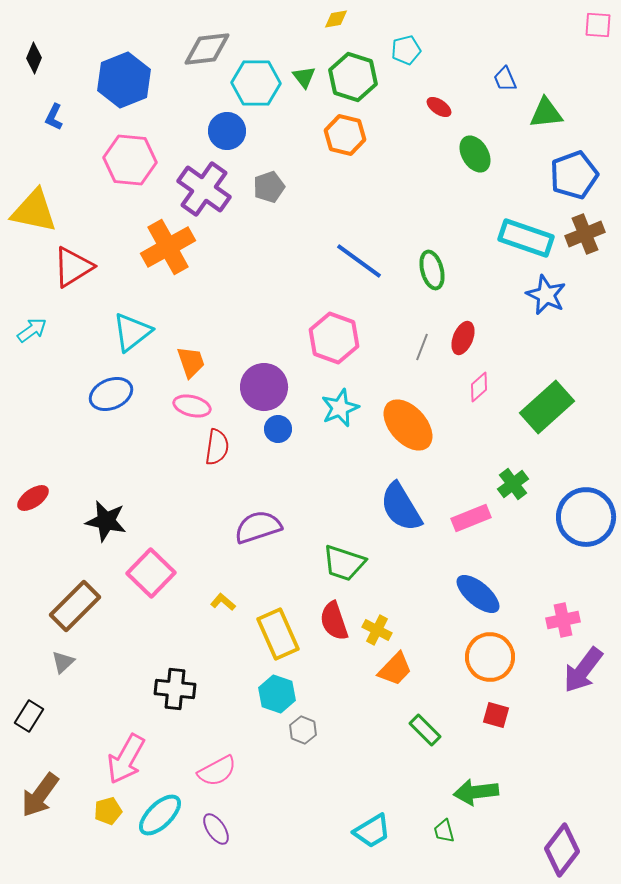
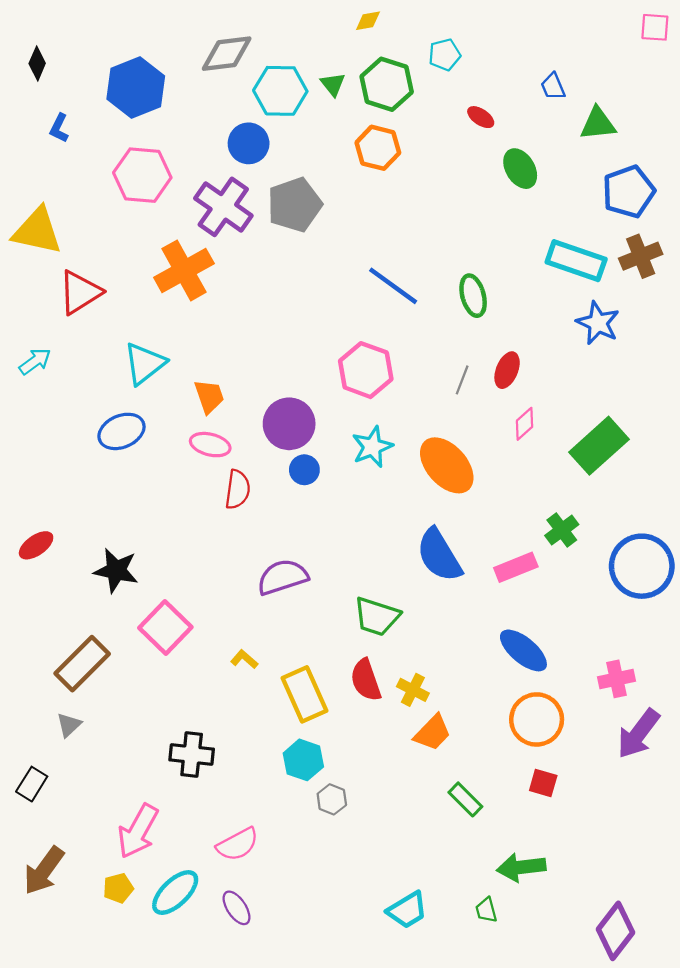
gray pentagon: (269, 187) -> (295, 205), size x1.6

